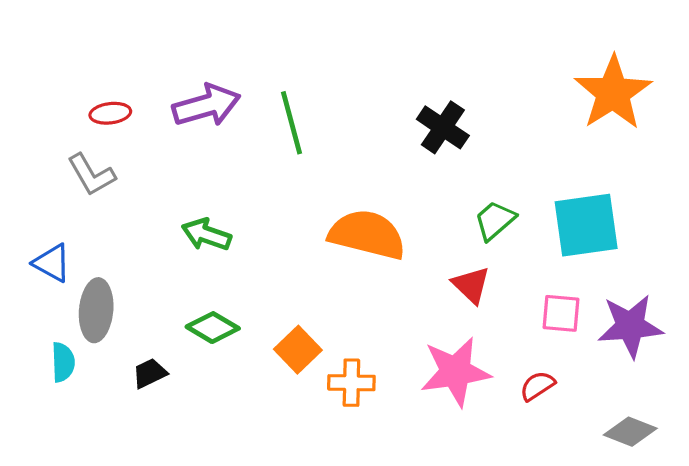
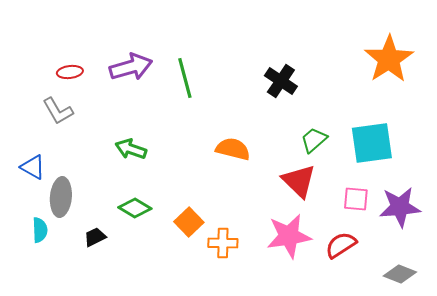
orange semicircle: (367, 235) -> (233, 149), size x0.7
red triangle: (471, 285) -> (299, 181), size x1.4
red semicircle: (537, 386) -> (341, 245), size x1.4

